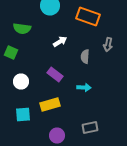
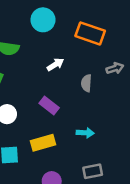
gray arrow: (108, 44) -> (115, 68), turned -120
cyan arrow: (84, 88) -> (85, 133), moved

